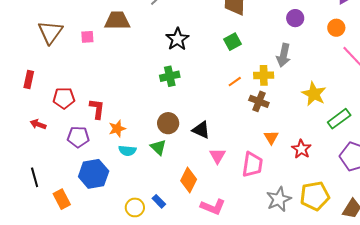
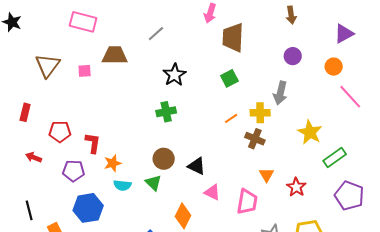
pink triangle: (217, 156) -> (212, 192), turned -36

